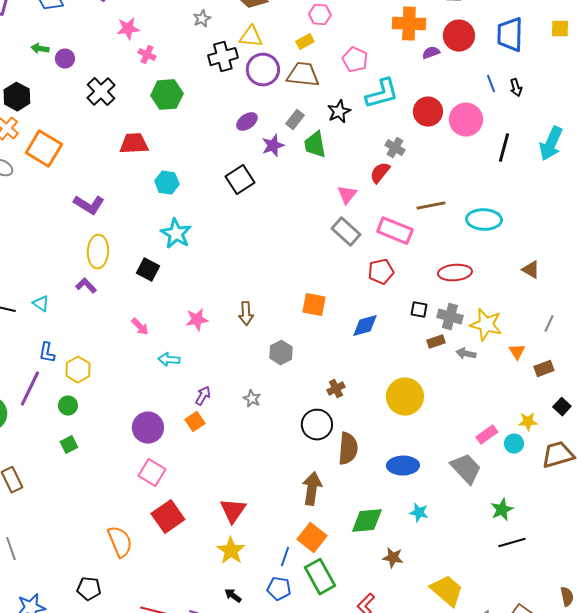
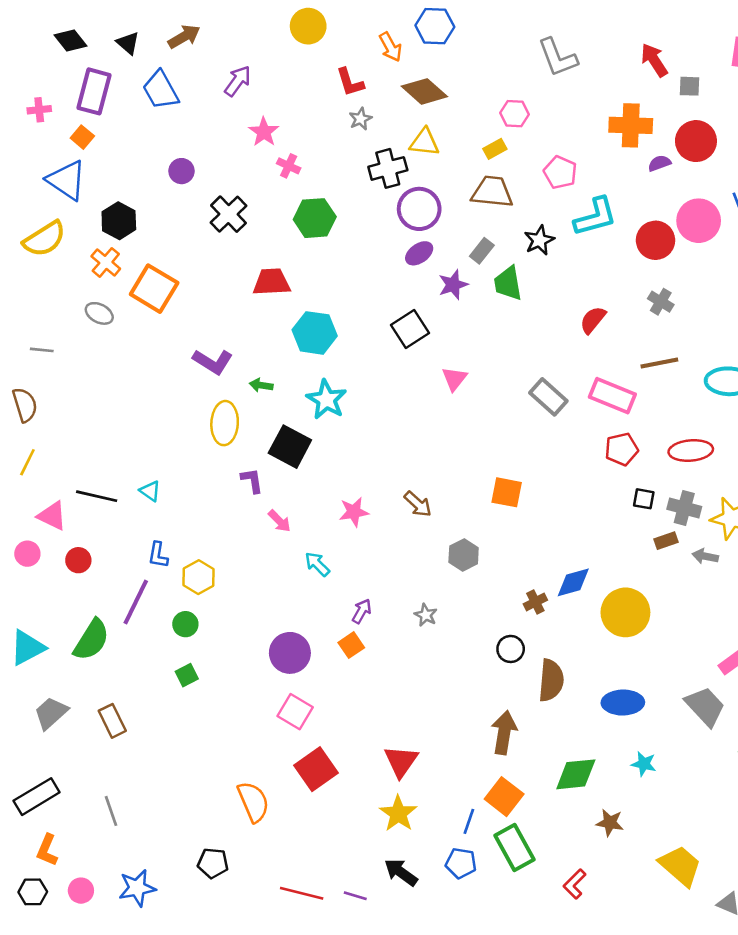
pink star: (128, 29) -> (264, 132), turned -30
green arrow: (40, 49) -> (261, 385), moved
purple circle: (263, 70) -> (419, 209), moved
pink circle: (466, 120) -> (699, 221), moved
gray cross: (395, 148) -> (661, 302), moved
cyan hexagon: (167, 183) -> (315, 333), size x1.4
pink triangle: (347, 195) -> (454, 379), moved
black square: (148, 270) -> (290, 447), size x1.4
red pentagon: (381, 272) -> (622, 449), moved
purple L-shape: (86, 286) -> (252, 481), moved, turned 35
brown arrow: (246, 314) -> (418, 504), turned -45
blue diamond: (365, 326) -> (573, 582), moved
cyan arrow: (169, 360) -> (317, 564), turned 40
black circle: (317, 425) -> (511, 649), size x0.7
black arrow: (233, 596) -> (401, 872), size x1.5

